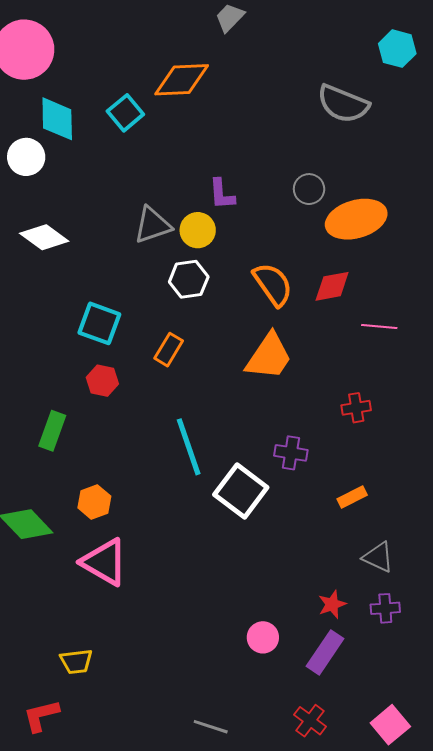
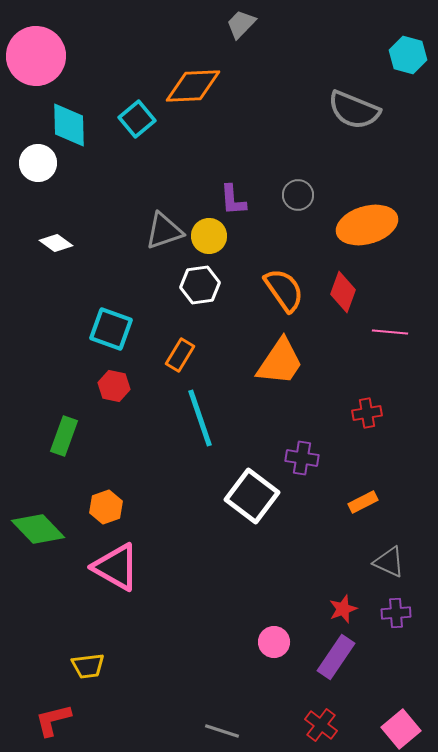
gray circle: (309, 189) -> (298, 195), moved
white diamond: (44, 237) -> (56, 243), size x0.7
red diamond: (332, 286) -> (343, 292), turned -60
cyan line: (189, 447) -> (200, 418), moved

